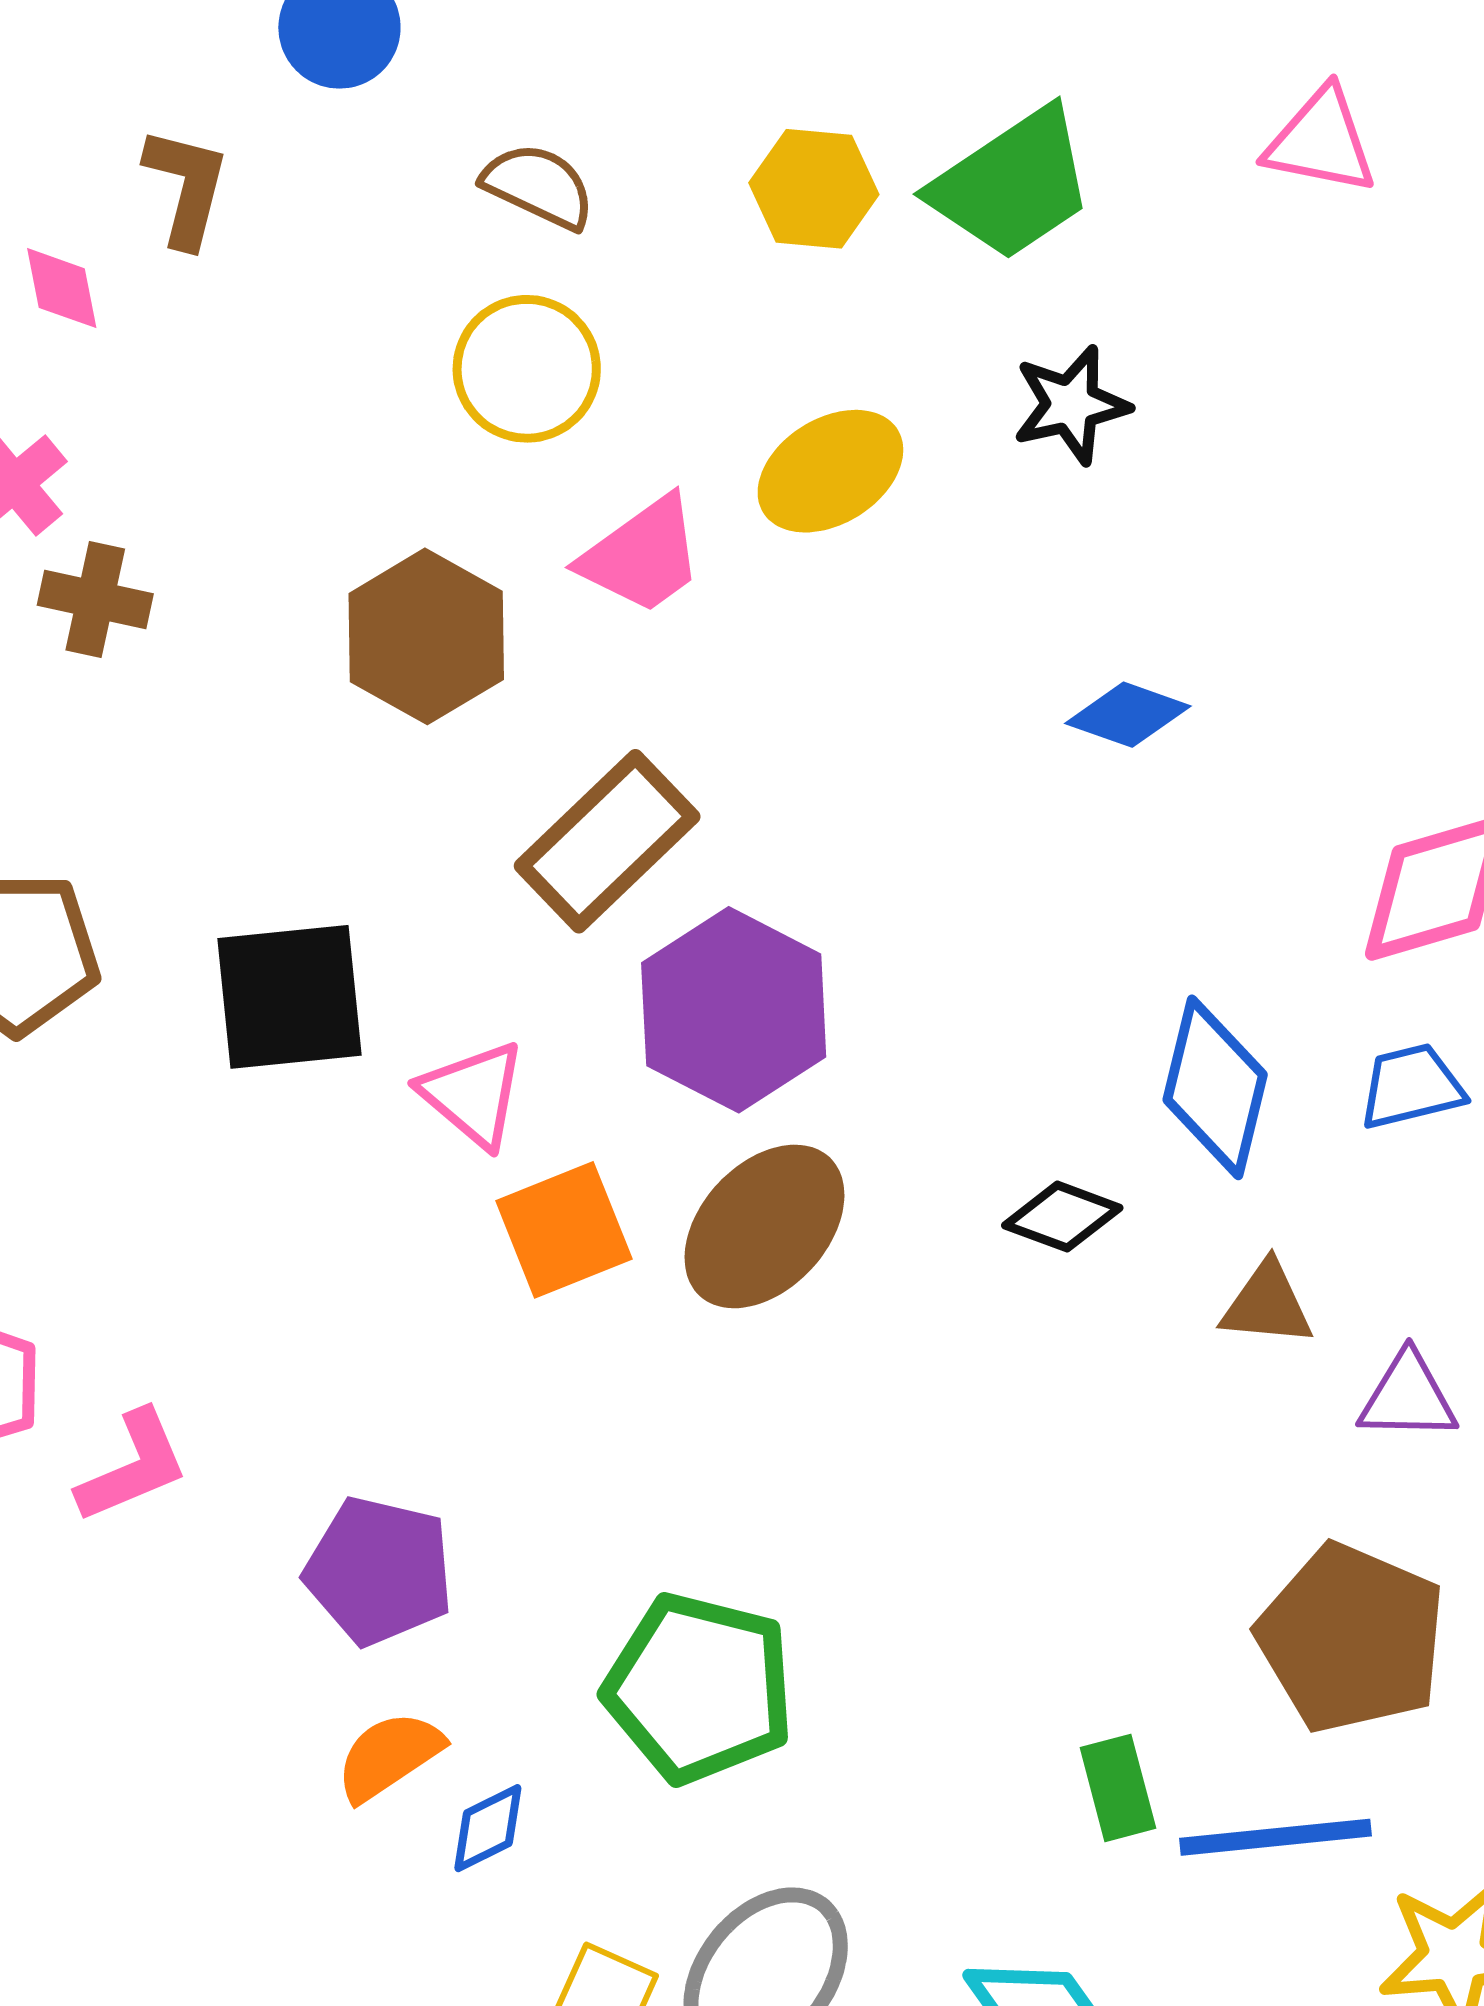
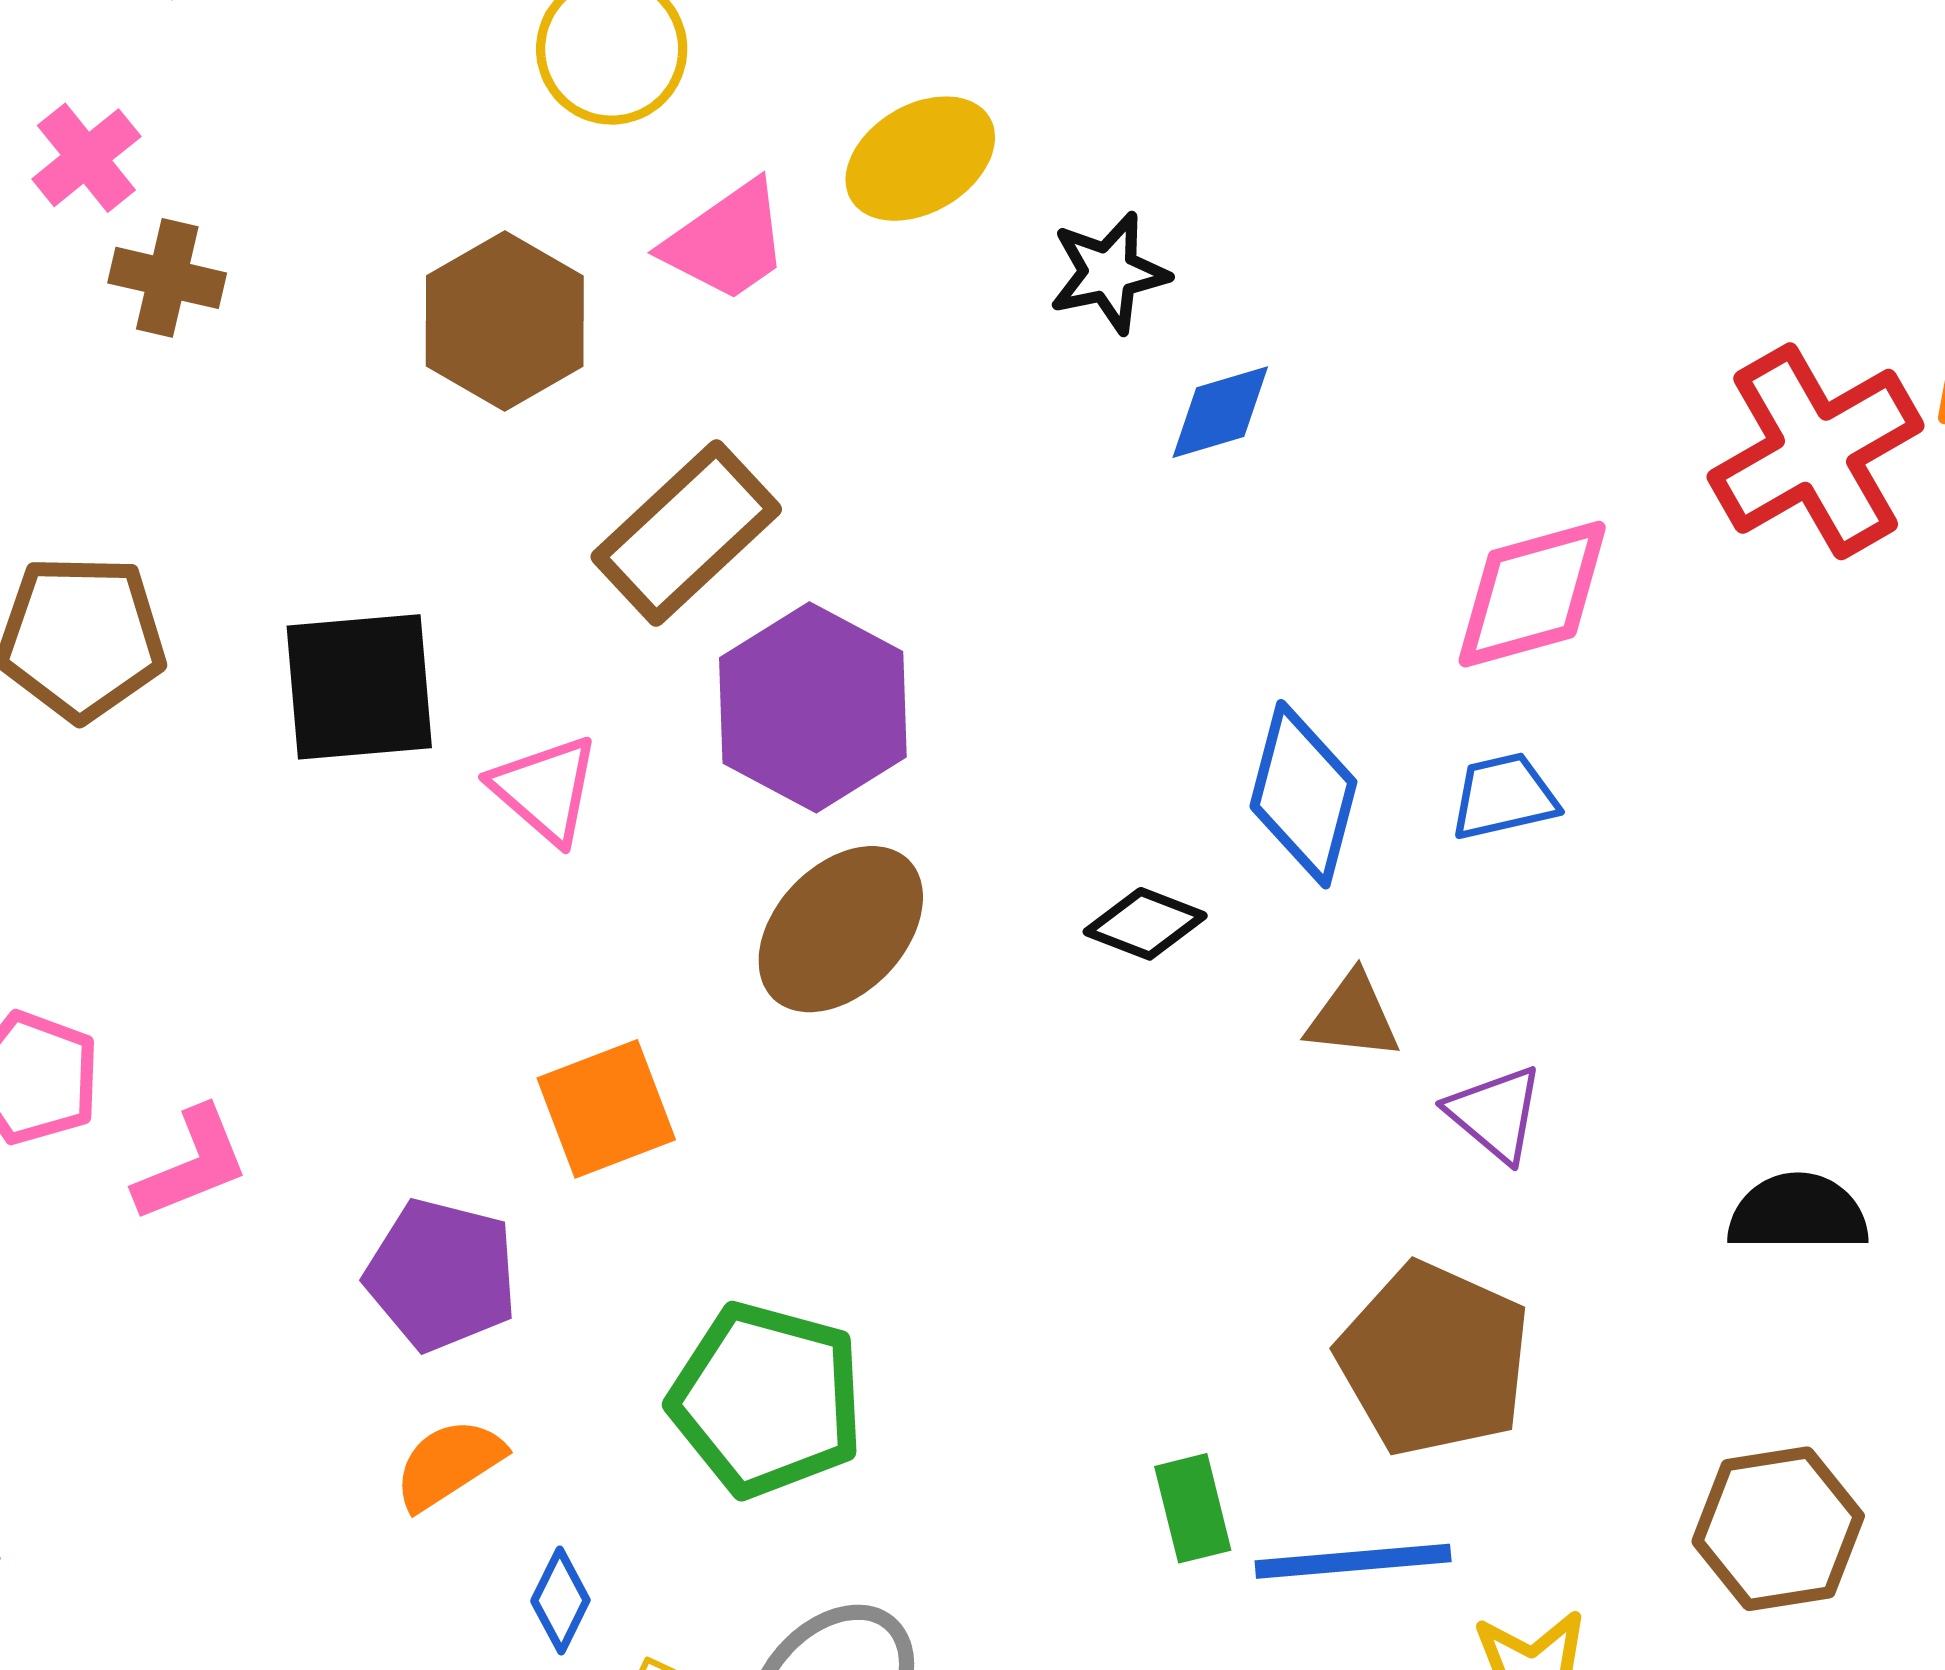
black star: (1071, 405) -> (1109, 273), moved
blue diamond: (1128, 715) -> (1220, 412), turned -37
orange square: (564, 1230) -> (606, 1109), moved
purple triangle: (1408, 1397) -> (1495, 1114), turned 38
blue diamond: (488, 1828) -> (560, 1601), moved, turned -38

